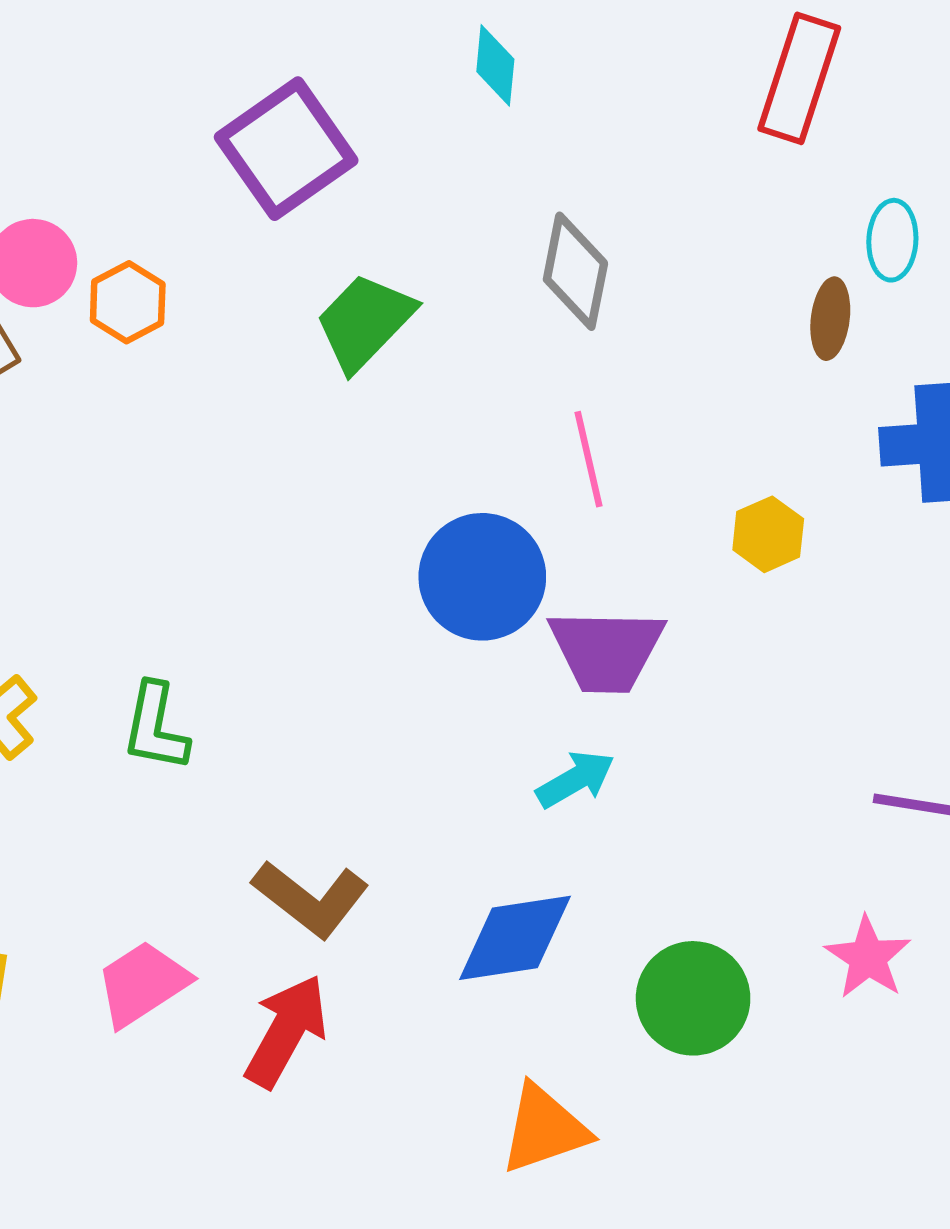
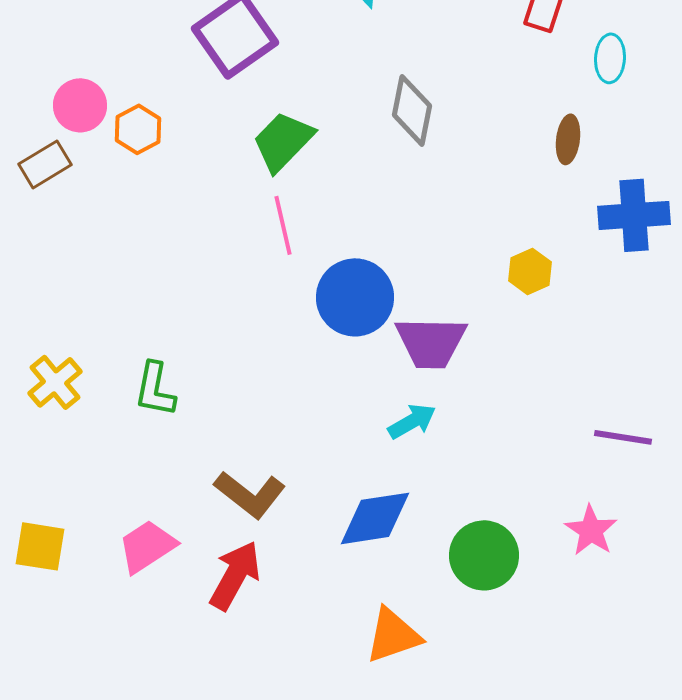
cyan ellipse: (892, 240) -> (610, 58), moved
pink line: (588, 459) -> (283, 225), moved

